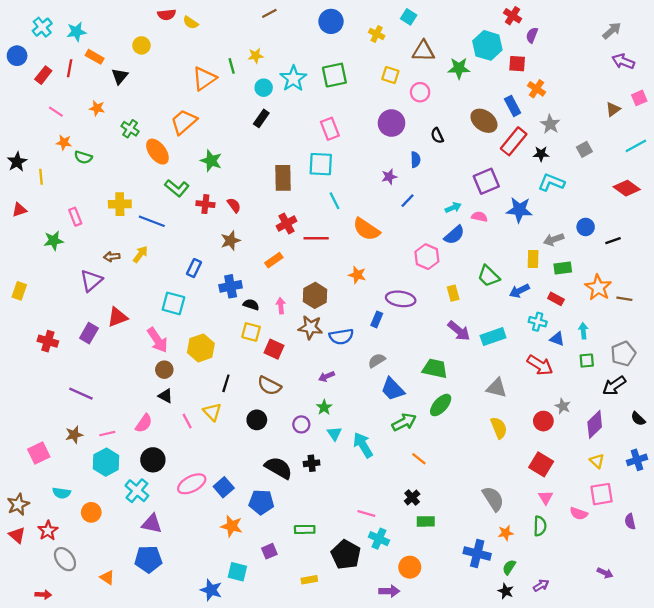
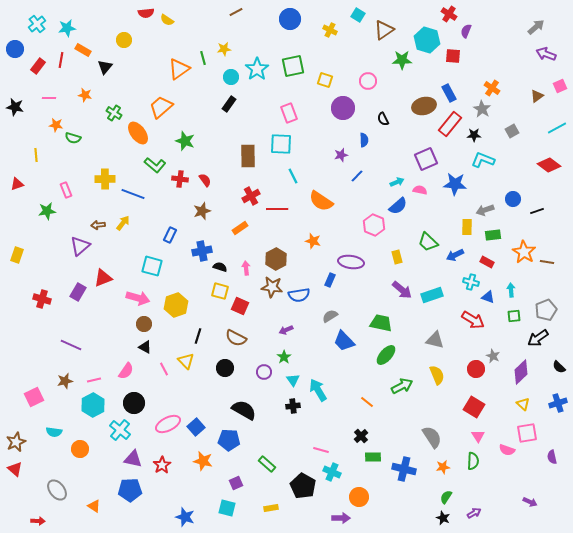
brown triangle: (423, 51) -> (384, 30), moved, turned -35
yellow square: (390, 75) -> (325, 80), moved
orange cross: (537, 89) -> (492, 88), moved
pink line: (56, 112) -> (49, 98), turned -32
brown ellipse: (484, 121) -> (424, 106), turned -50
black star: (17, 162) -> (15, 107), moved, turned -30
pink arrow: (157, 340) -> (138, 298), turned -40
green arrow: (404, 422) -> (402, 386), moved
black cross: (312, 463) -> (293, 406), moved
green rectangle: (305, 529) -> (267, 464), turned 42
red star: (48, 531) -> (162, 465), moved
blue cross: (477, 553) -> (404, 469), moved
cyan square: (237, 572) -> (227, 508), moved

